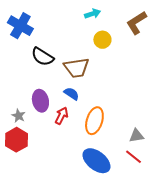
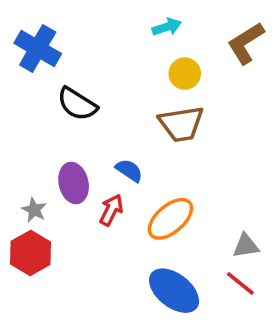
brown trapezoid: (76, 68) -> (181, 124), moved
orange ellipse: (94, 121) -> (170, 219), turned 32

